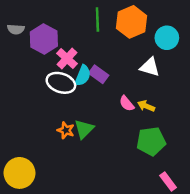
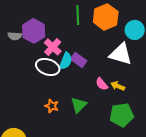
gray semicircle: (16, 29) -> (15, 36), moved
white triangle: (150, 67) -> (121, 54), size x1.4
green triangle: (84, 129) -> (79, 105), moved

